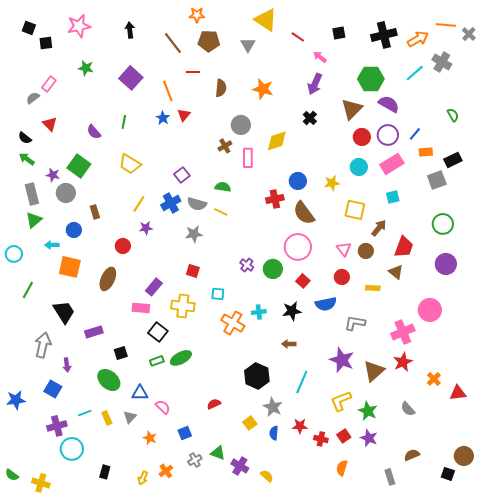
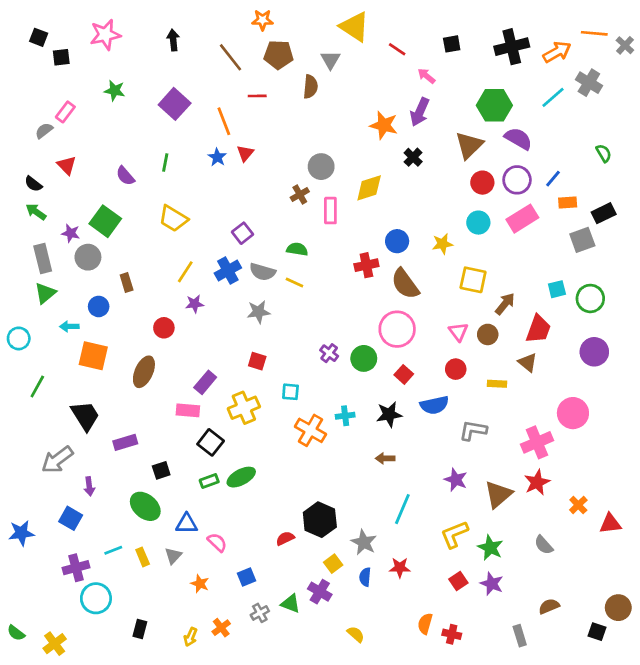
brown semicircle: (221, 88) -> (310, 87), moved
orange star: (263, 89) -> (384, 125), moved
cyan square: (393, 197) -> (557, 289), moved
yellow cross: (183, 306) -> (244, 408), turned -30
gray arrow: (43, 345) -> (57, 460), turned -140
purple star: (342, 360) -> (456, 480), size x0.7
black hexagon: (257, 376) -> (320, 520), moved
red cross: (321, 439) -> (452, 634), moved
purple cross: (240, 466) -> (320, 592), moved
orange semicircle: (342, 468) -> (425, 624), moved
yellow cross: (41, 483) -> (55, 644), turned 36

